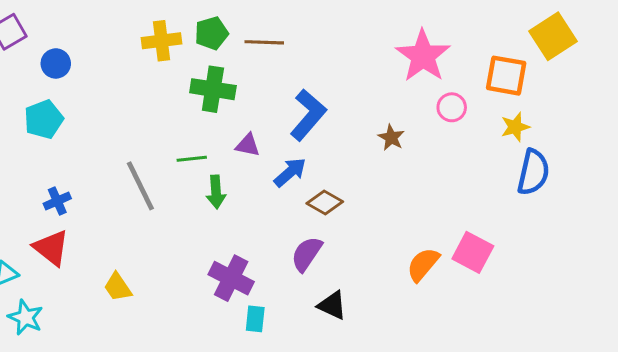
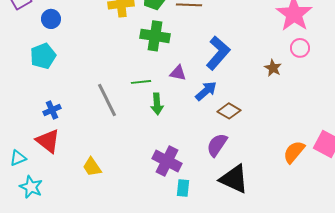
pink circle: (452, 107) -> (300, 48), moved
black triangle: (332, 305) -> (234, 179), size x1.5

